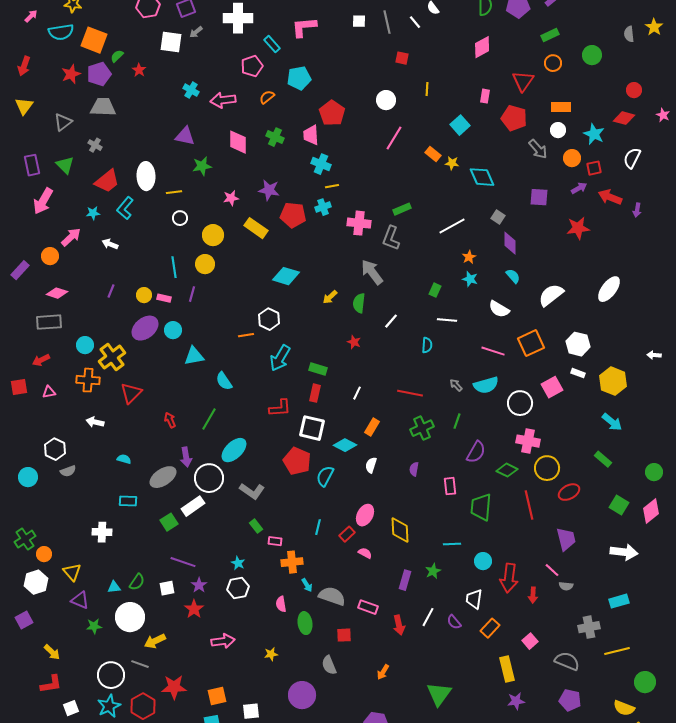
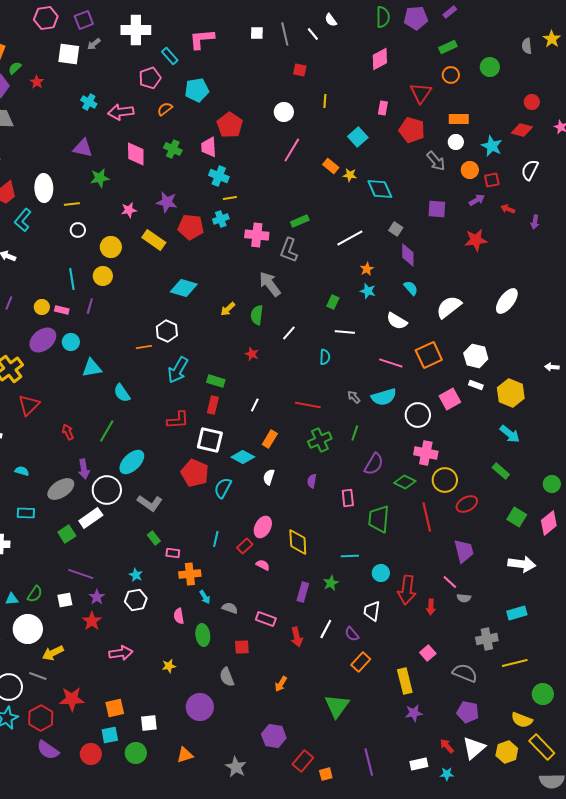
red arrow: (610, 197) -> (508, 209), size x0.6
gray semicircle: (332, 596) -> (230, 608), size x0.6
orange rectangle: (490, 628) -> (361, 662), moved

